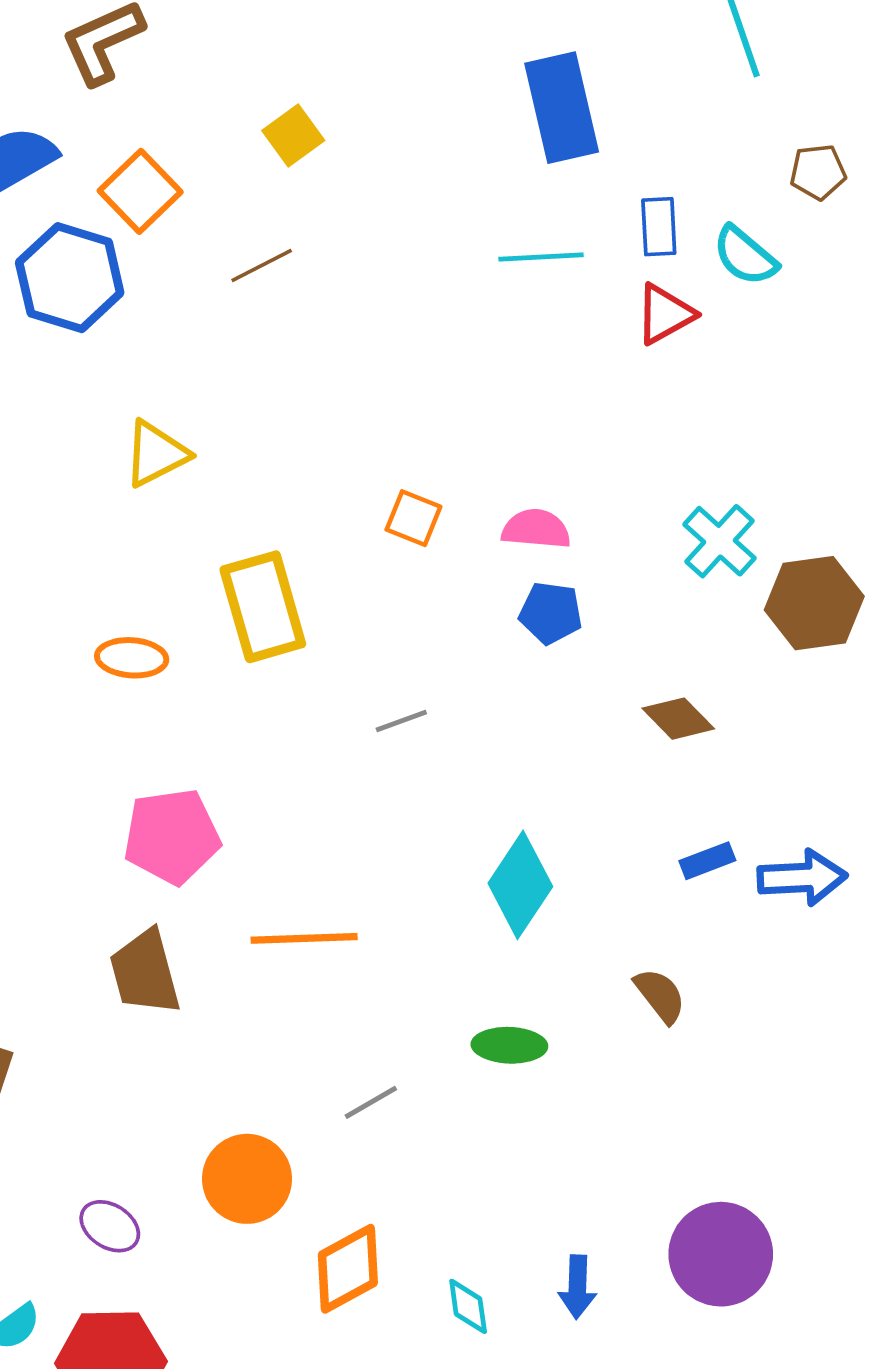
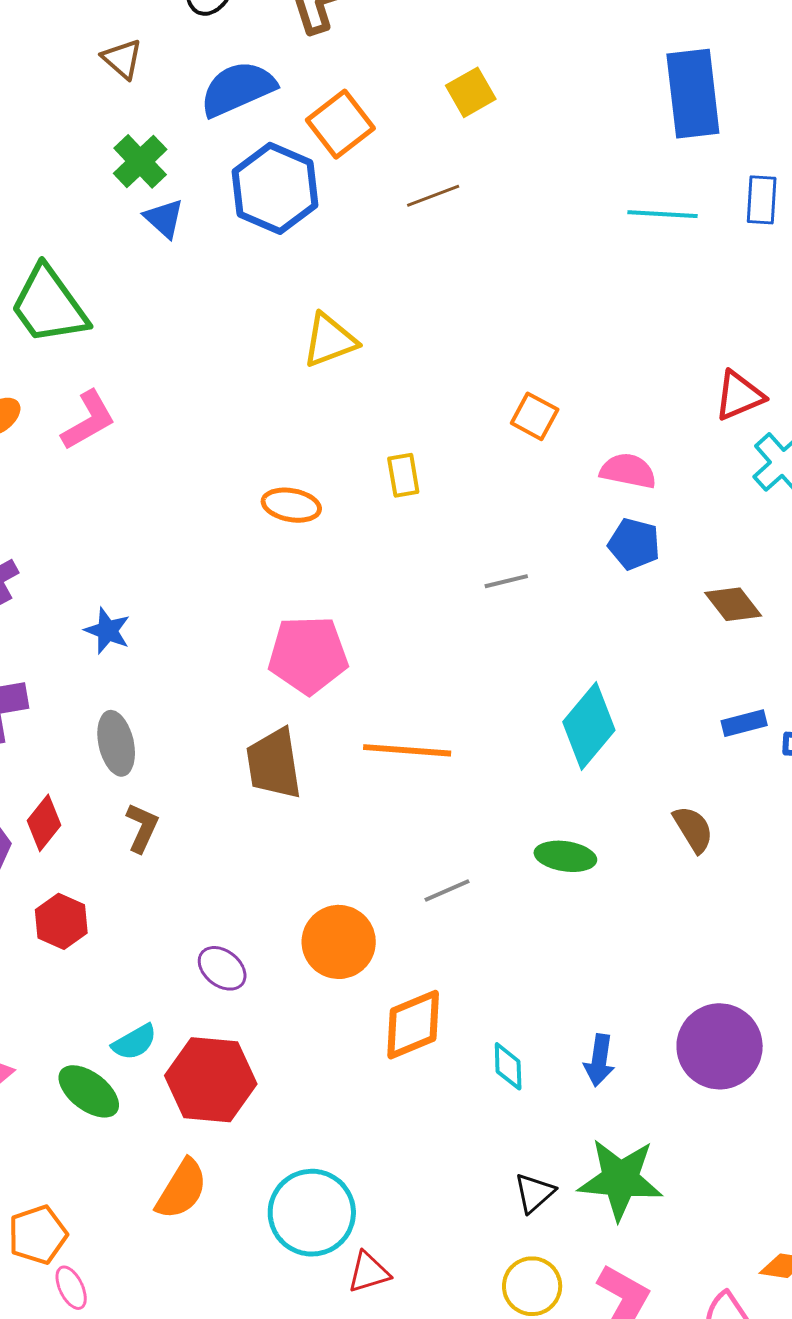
red triangle: (665, 314) -> (739, 396), moved
pink semicircle: (536, 529) -> (628, 471), moved
yellow rectangle: (263, 607) -> (403, 475), size x0.5
blue pentagon: (551, 613) -> (634, 544), moved

